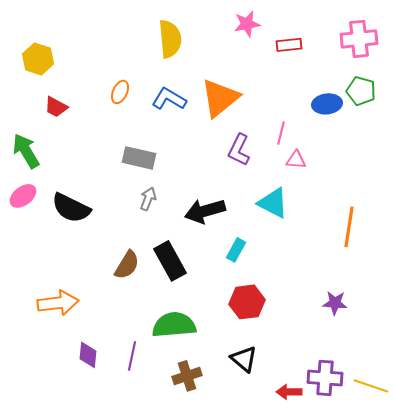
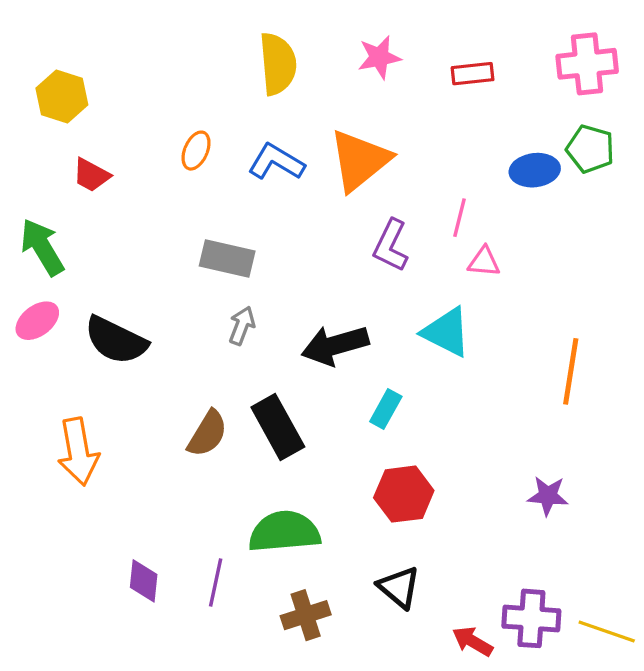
pink star: (247, 24) -> (379, 57), moved
orange arrow: (58, 303) -> (78, 452), moved, turned 87
red arrow: (289, 392) -> (473, 641), turned 30

